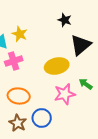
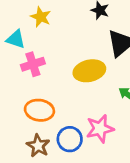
yellow star: (20, 34) -> (41, 17), moved
pink star: (65, 94) -> (100, 129), moved

